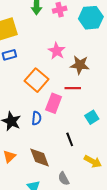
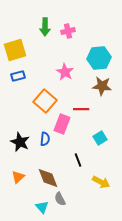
cyan hexagon: (91, 18) -> (99, 58), moved
brown star: (80, 65) -> (102, 86), moved
gray semicircle: (64, 179) -> (60, 199), moved

